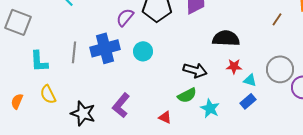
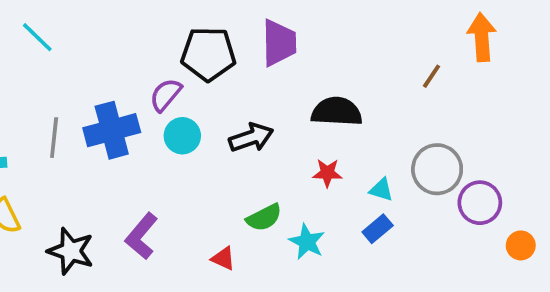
purple semicircle: (125, 17) -> (166, 95), moved
red star: (234, 66) -> (327, 173), moved
black arrow: (195, 70) -> (251, 138), moved, turned -35

